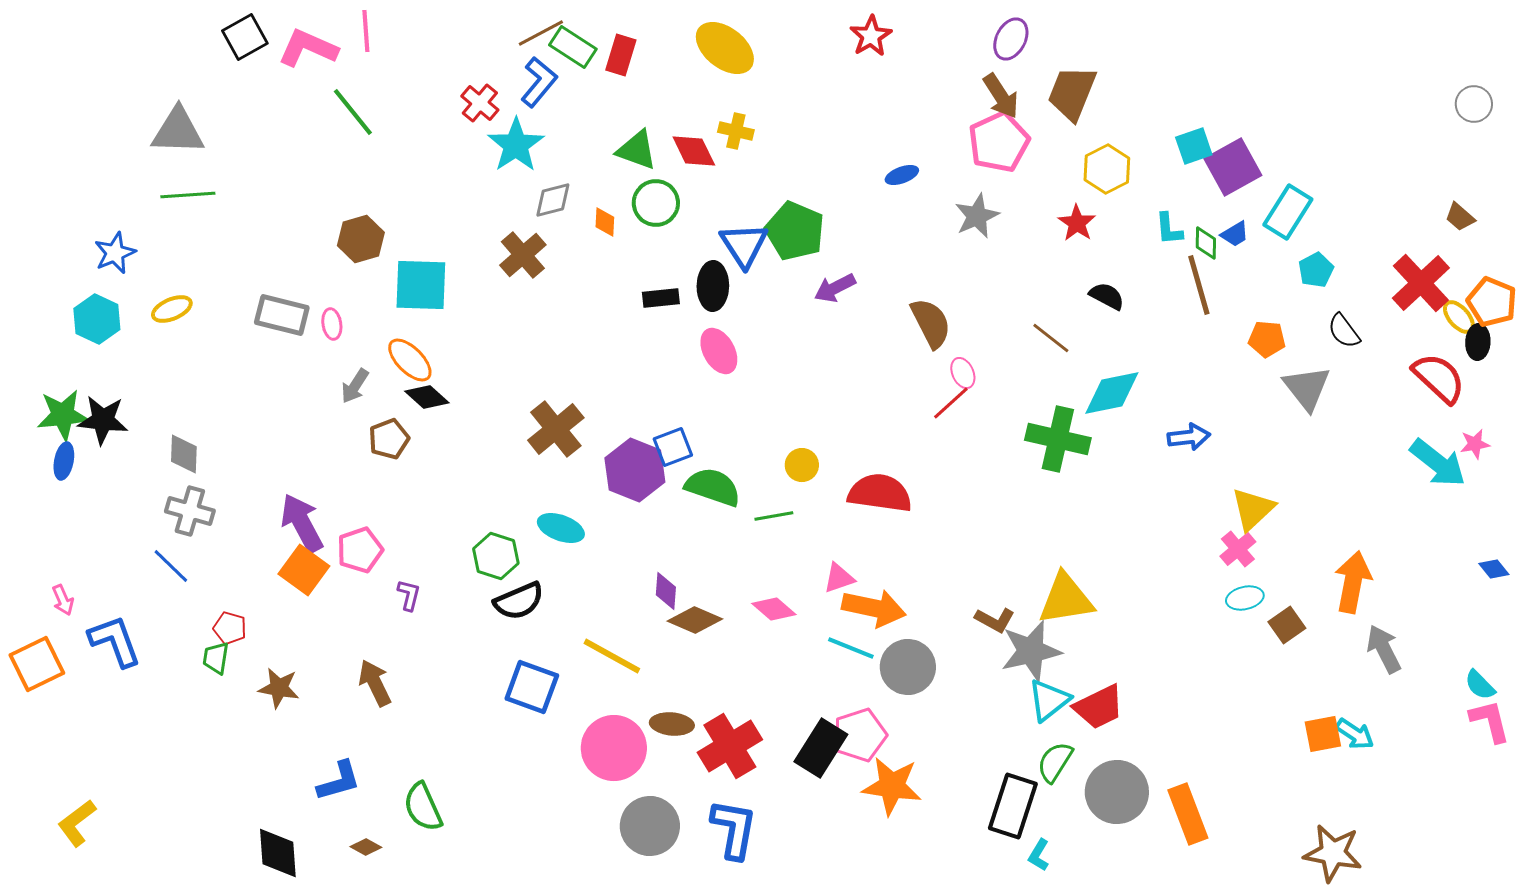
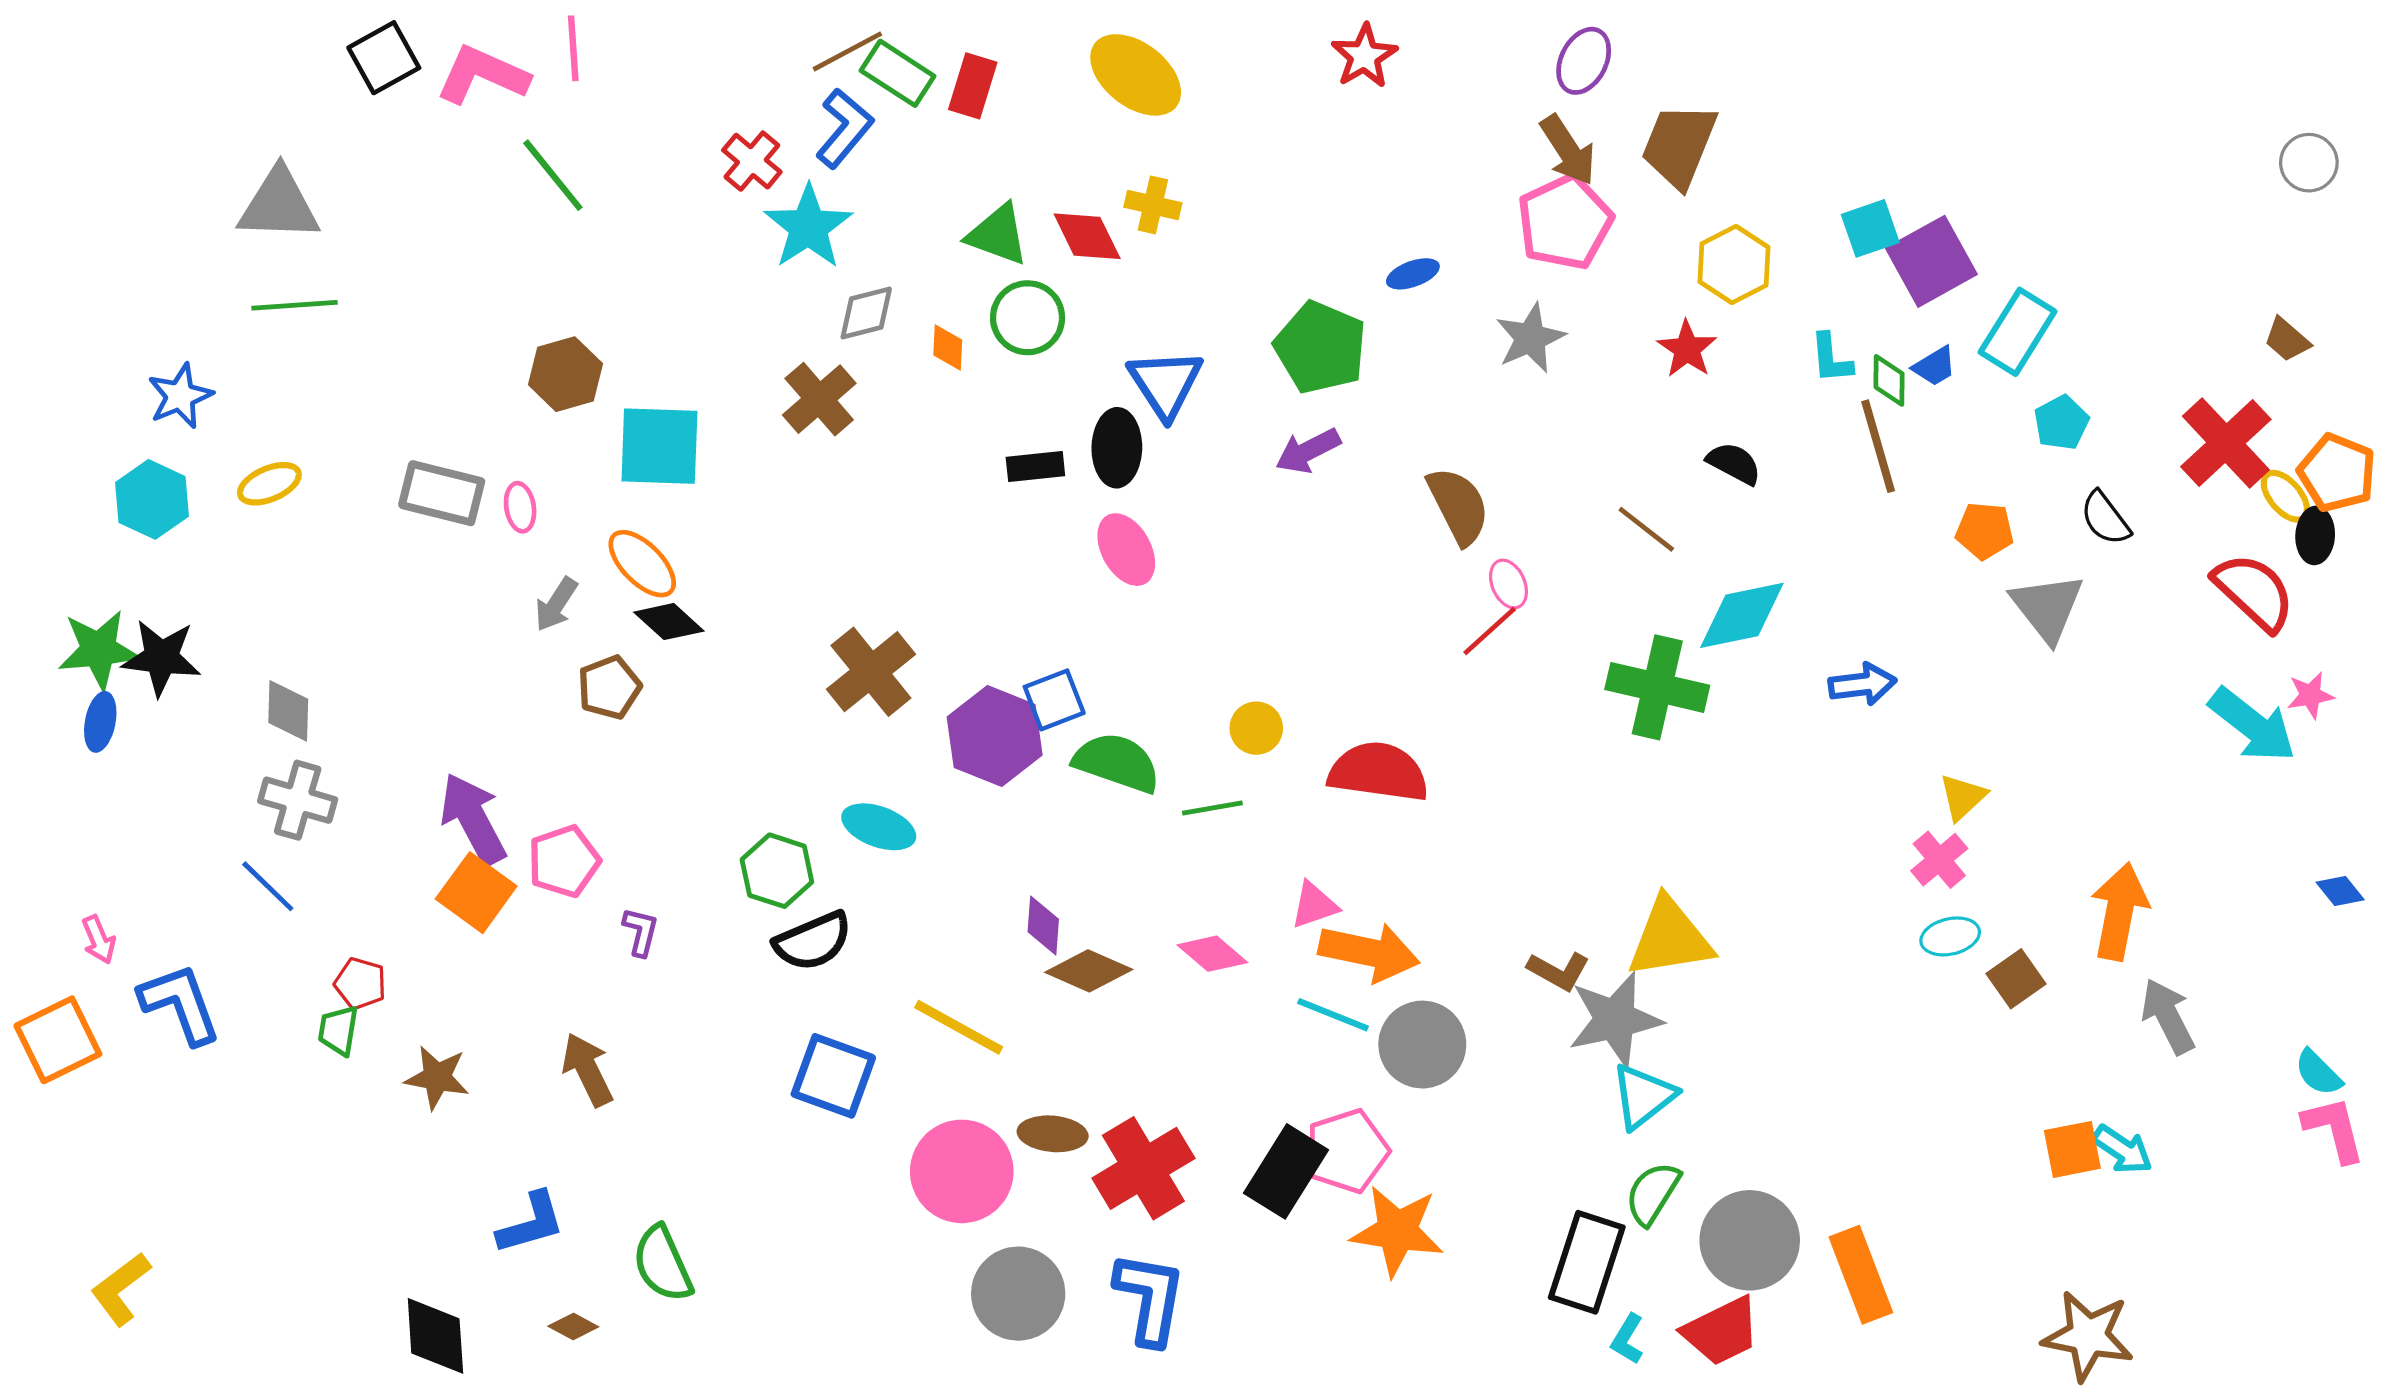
green pentagon: (795, 231) -> (1320, 347), moved
yellow triangle: (1253, 509) -> (1963, 797), size x0.7
red trapezoid: (1099, 707) -> (1721, 1331), moved

